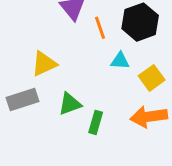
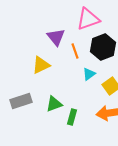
cyan triangle: (120, 61) -> (89, 74), turned -40
yellow triangle: (44, 64) -> (41, 65), moved

